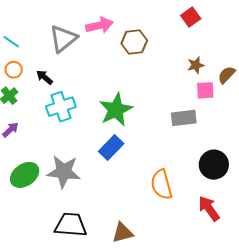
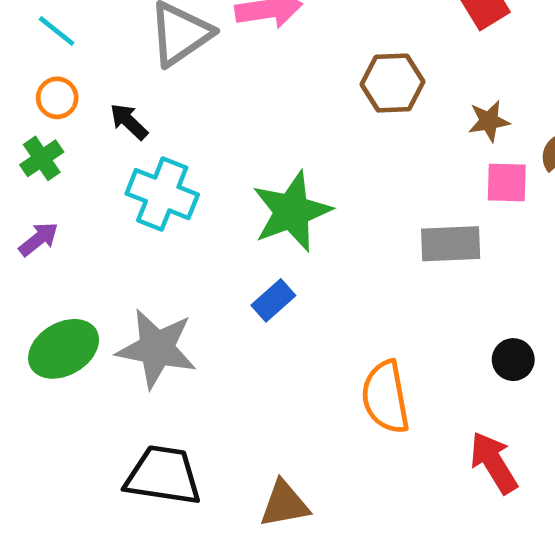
brown hexagon: (134, 42) -> (392, 83), moved
cyan cross: (61, 107) -> (162, 194), turned 36
blue rectangle: (111, 148) -> (273, 300), size x0.7
black circle: (214, 165) -> (513, 360), size x0.6

